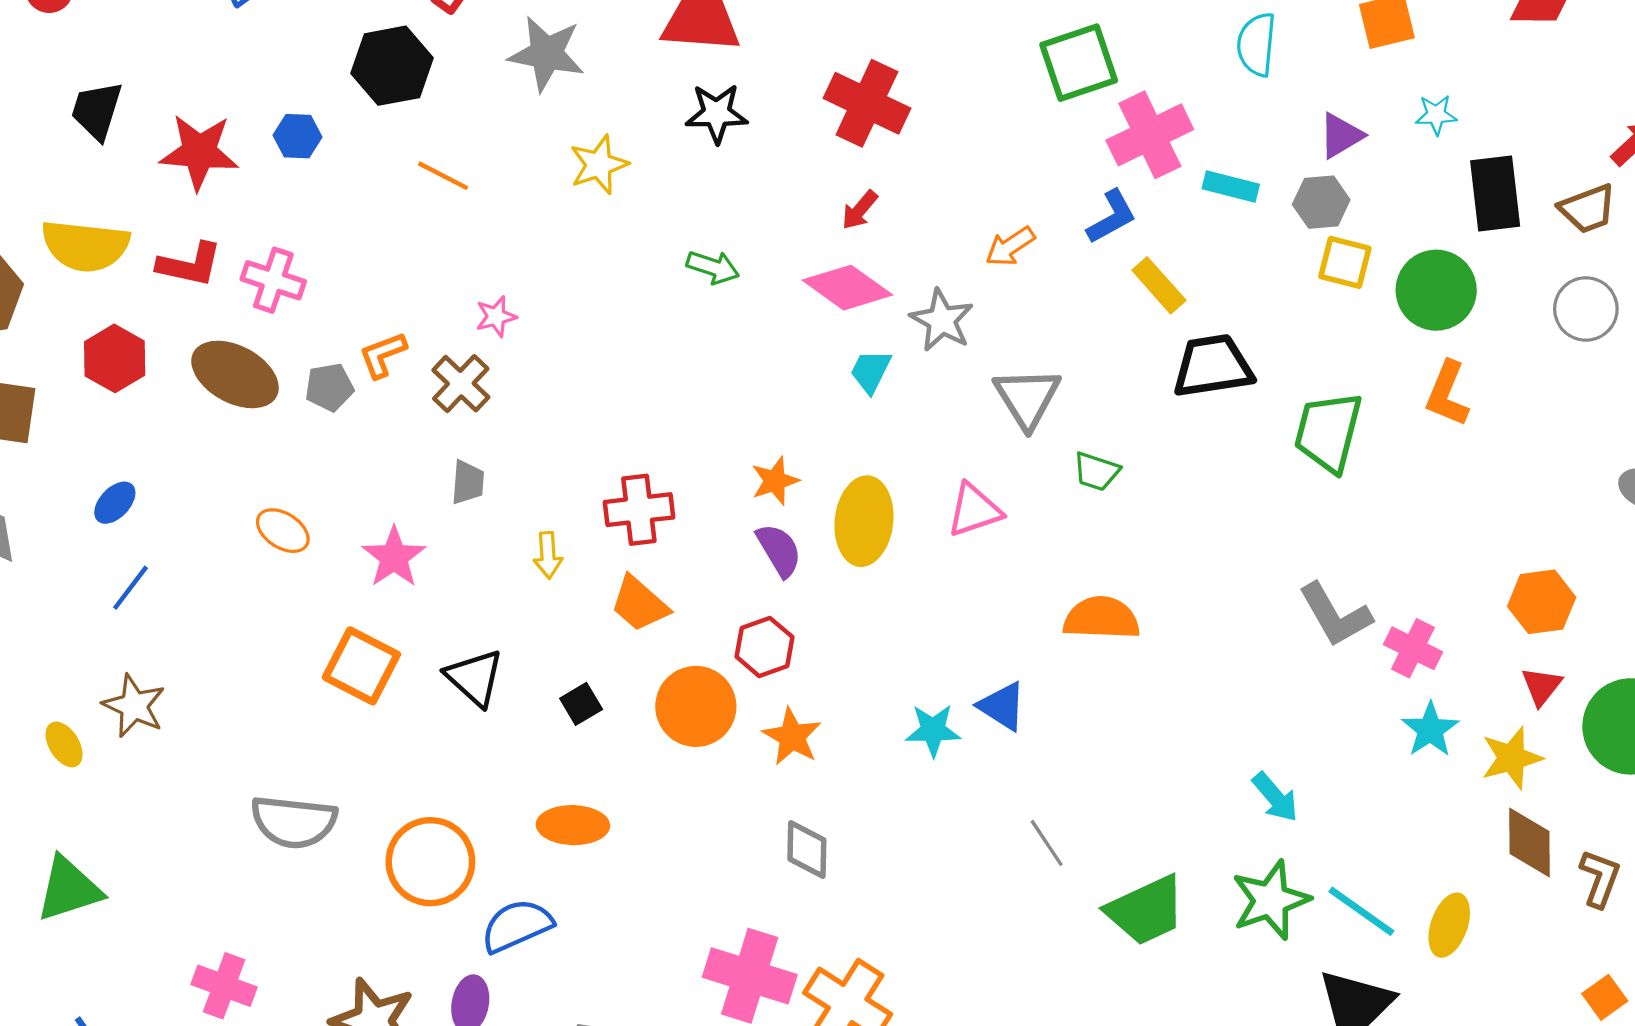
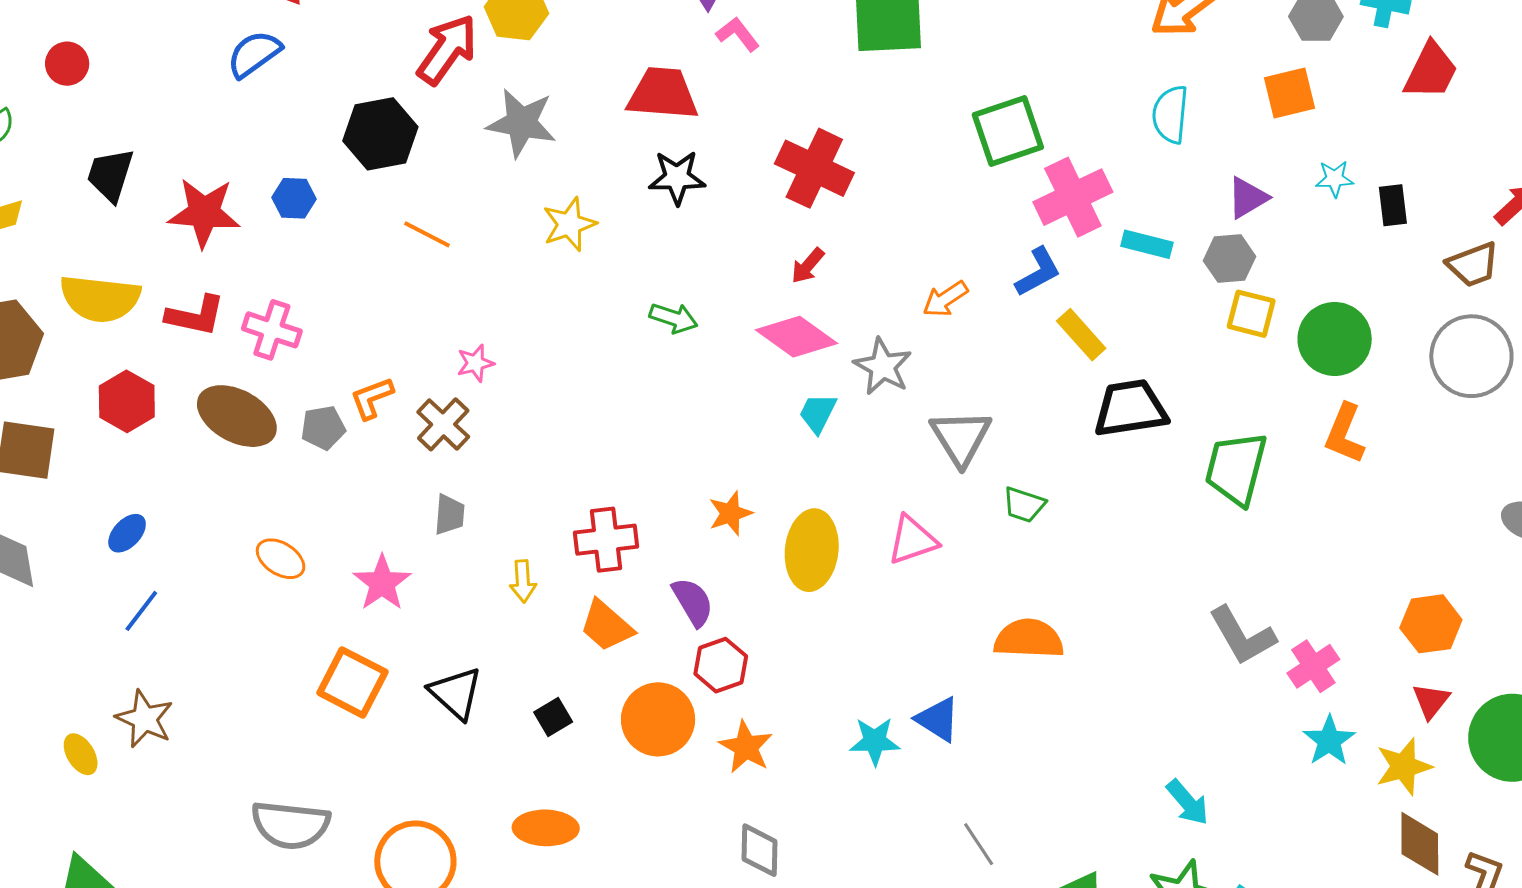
black rectangle: (1495, 193) -> (1393, 205), moved, size x0.6
gray circle: (1586, 309) -> (1471, 356), size x1.4
purple semicircle: (779, 550) -> (693, 602), moved
pink cross: (1413, 648) -> (1313, 666), turned 30

